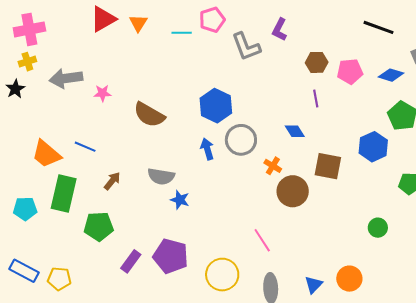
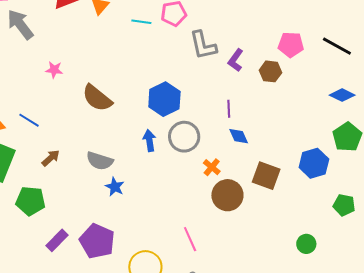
purple L-shape: (280, 30) -> (236, 60), moved
pink pentagon: (350, 71) -> (291, 45), moved
gray arrow: (66, 78) -> (20, 24), moved, turned 52
purple line: (316, 98) -> (229, 109), moved

